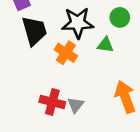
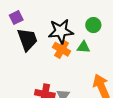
orange cross: (66, 53) -> (62, 49), moved

